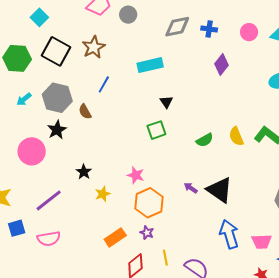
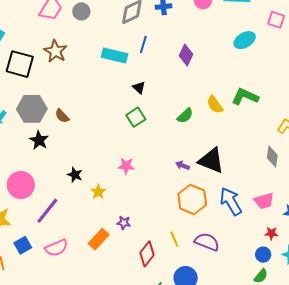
purple diamond: (222, 64) -> (186, 55), moved
cyan rectangle: (150, 65) -> (114, 55), turned 40
blue line: (104, 84) -> (143, 45), moved
pink circle: (32, 151) -> (21, 185), moved
orange hexagon: (149, 203) -> (192, 199), moved
purple star: (147, 233) -> (124, 223), moved
orange rectangle: (115, 237) -> (99, 239), moved

